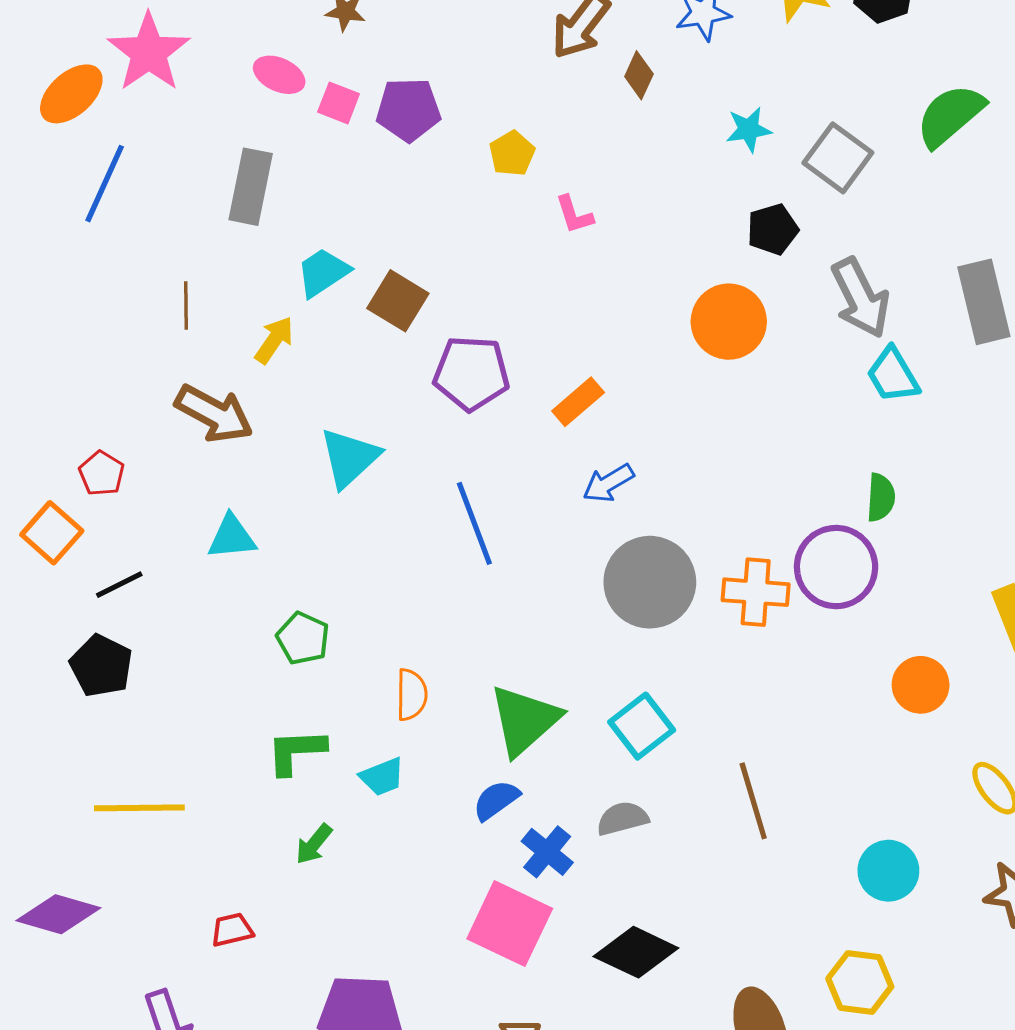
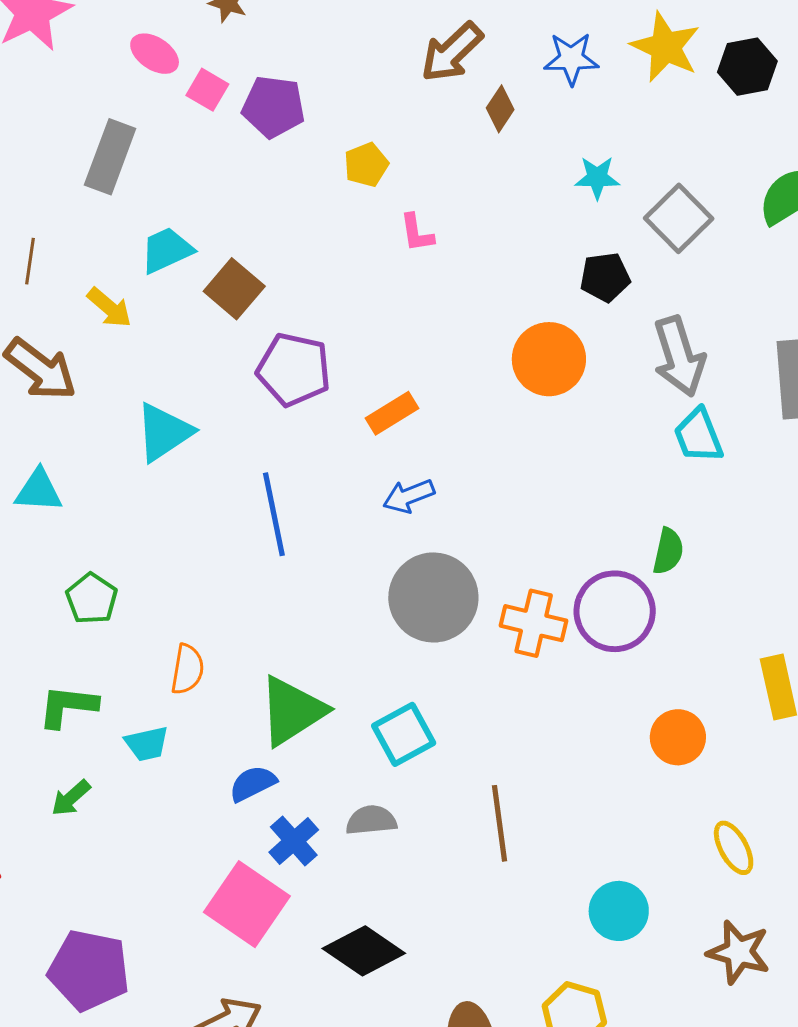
yellow arrow: (274, 340) -> (109, 308), turned 87

